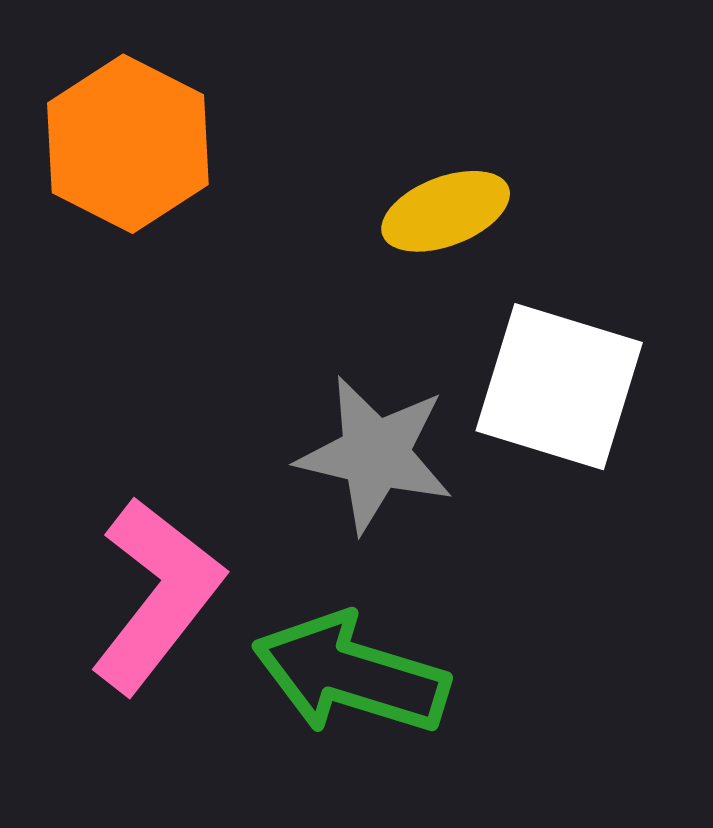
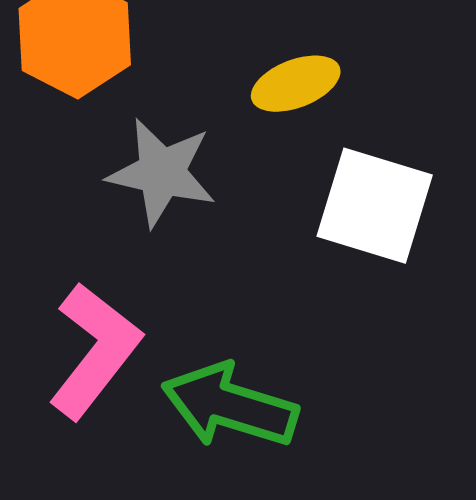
gray star: (375, 454) -> (162, 173), moved

